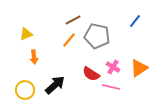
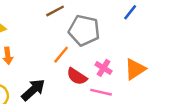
orange line: (69, 40) -> (61, 55), moved

